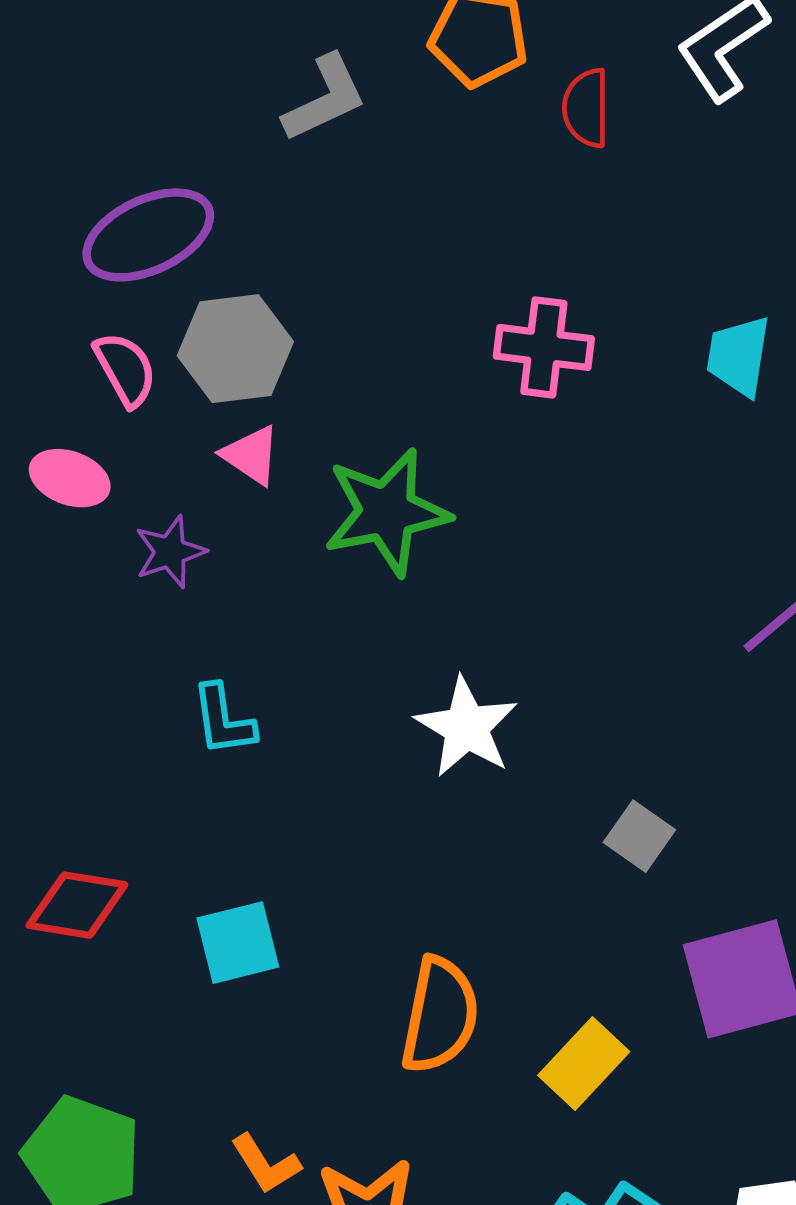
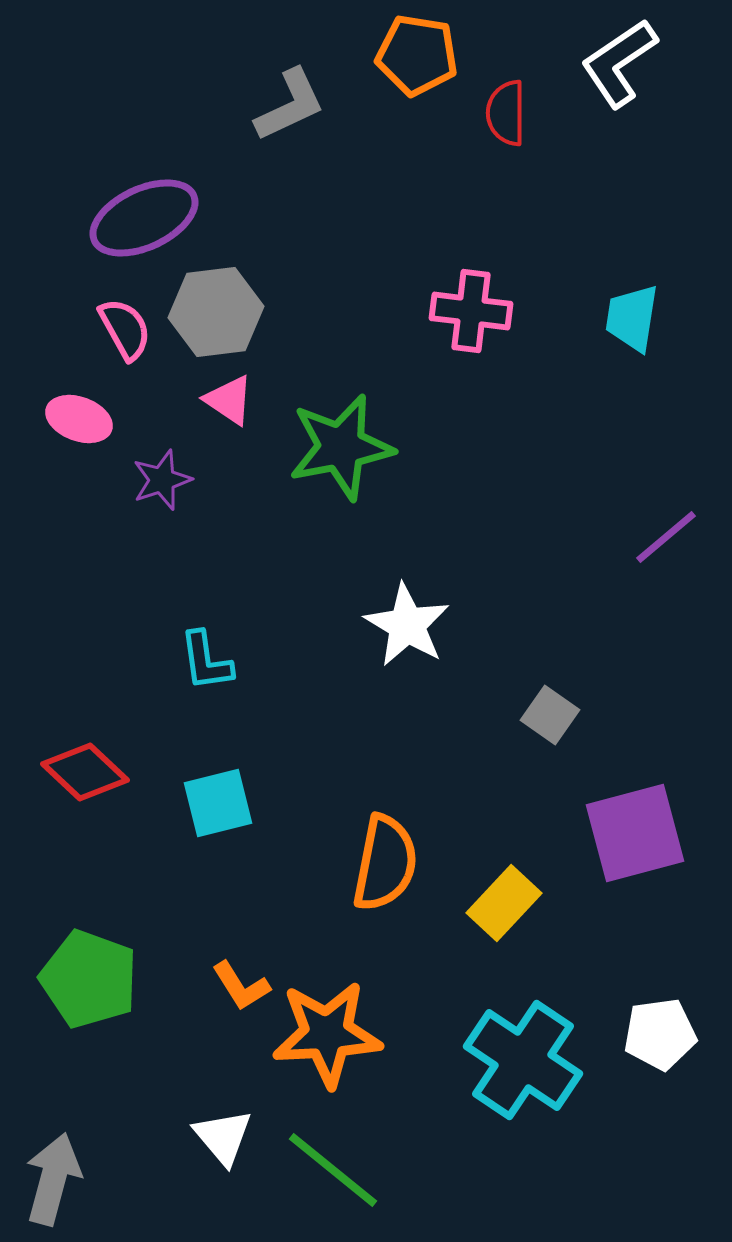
cyan L-shape: (223, 720) -> (206, 661), moved
red diamond: (77, 905) -> (85, 772), turned 34

